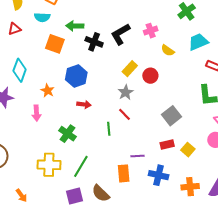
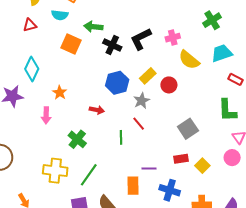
yellow semicircle: (168, 50) -> (189, 60), size x1.5
blue hexagon: (76, 76) -> (117, 83), moved

